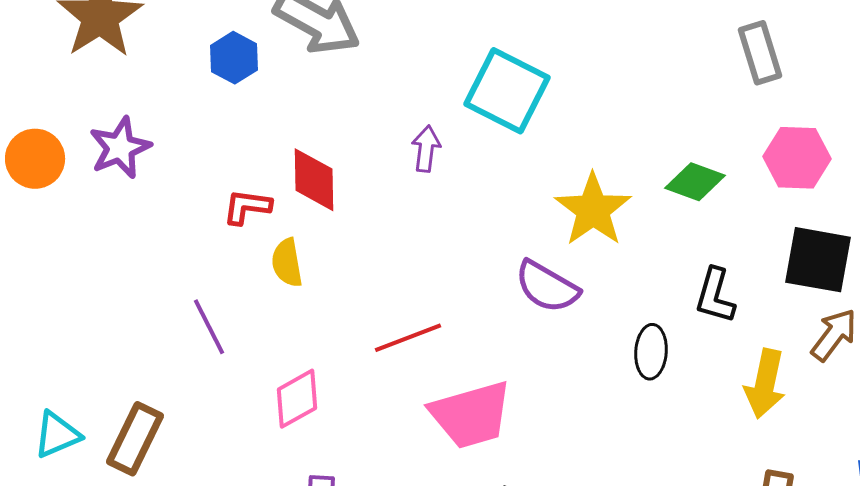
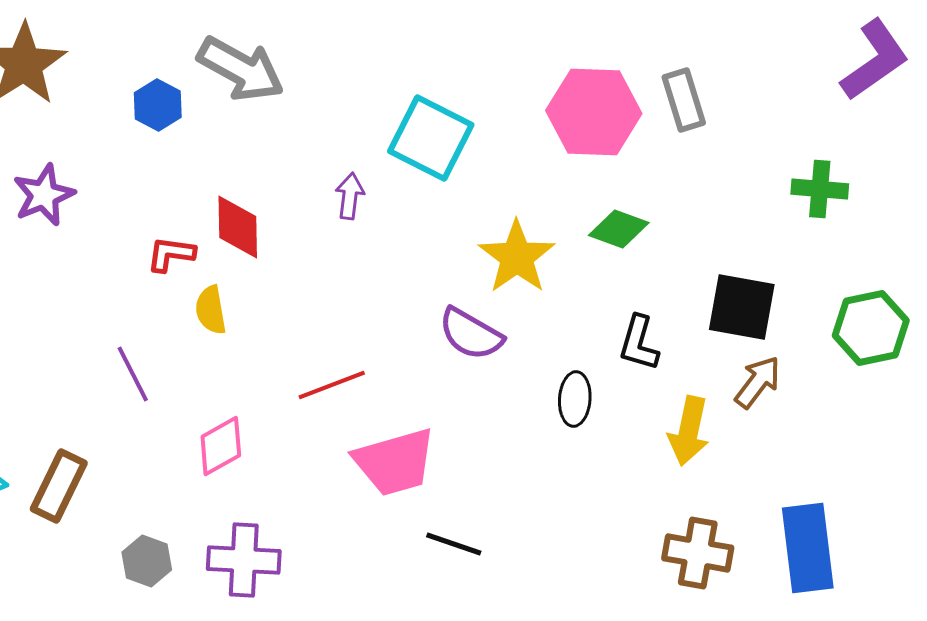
pink hexagon: (797, 158) -> (594, 112), moved, size x1.4

